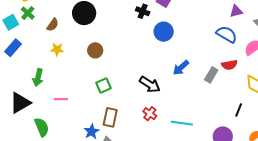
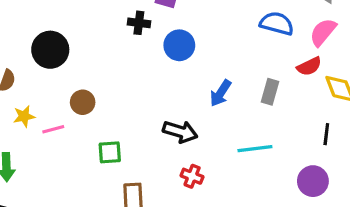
red semicircle: (229, 65) -> (309, 66), moved
green square: (104, 86) -> (110, 152), turned 35
pink line: (61, 99) -> (53, 129), moved
cyan line: (182, 123) -> (255, 149), moved

